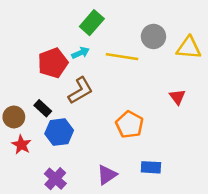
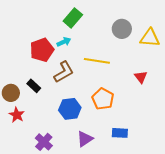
yellow line: (122, 57) -> (97, 61), moved
blue hexagon: (59, 132) -> (70, 109), moved

